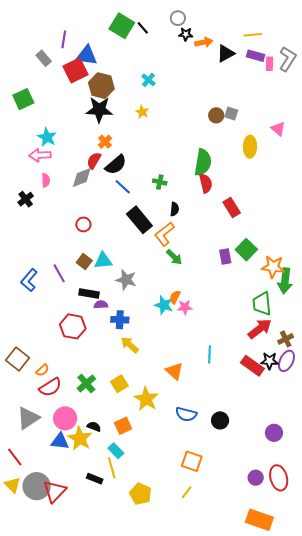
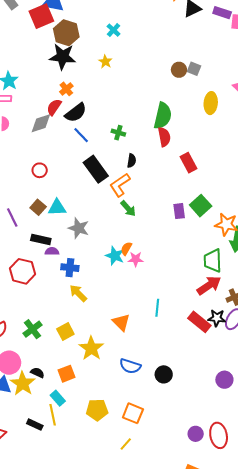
purple circle: (274, 433) -> (224, 380), moved
yellow pentagon: (141, 494) -> (97, 410), moved, turned -30

